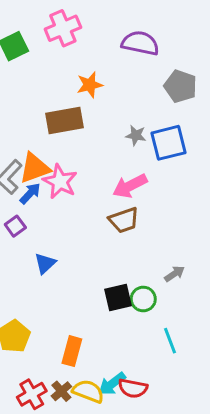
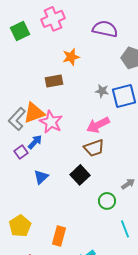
brown rectangle: (64, 120) -> (54, 81), size x0.7
blue arrow: (30, 193) -> (35, 142), moved
black square: (118, 298) -> (80, 175), moved, turned -30

